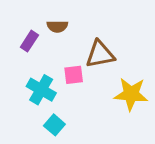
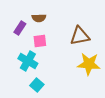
brown triangle: (100, 54) -> (80, 36), moved
pink square: (74, 75) -> (40, 41), moved

